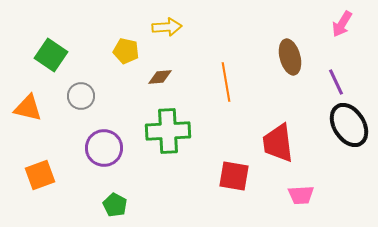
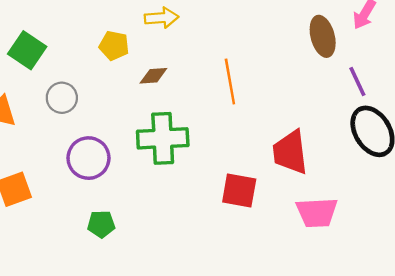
brown ellipse: (290, 57) -> (323, 36), moved
pink trapezoid: (301, 195) -> (317, 213), size x1.4
green pentagon: (115, 205) -> (101, 224), turned -30

